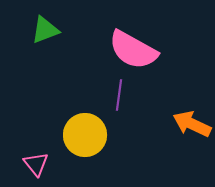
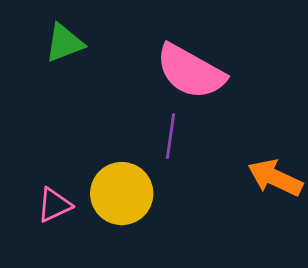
pink triangle: (36, 164) -> (54, 205), moved, turned 44

